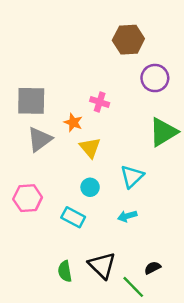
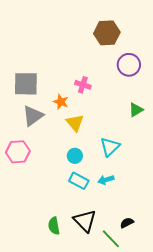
green triangle: (163, 132) -> (136, 110), size x0.6
pink hexagon: (28, 198) -> (18, 152), moved
cyan rectangle: (73, 217) -> (79, 181), moved

